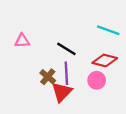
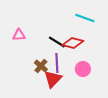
cyan line: (108, 30) -> (85, 18), moved
red diamond: (105, 60) -> (73, 43), moved

